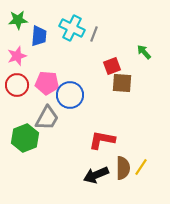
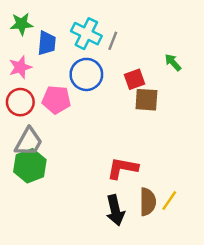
blue circle: (70, 95) -> (86, 74), moved
gray trapezoid: (47, 118) -> (29, 142), moved
black arrow: (96, 175) -> (115, 210), turned -80

